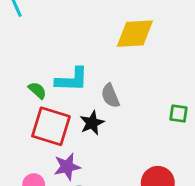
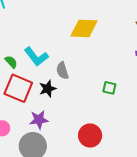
cyan L-shape: (72, 80) -> (36, 57), turned 45
purple star: (67, 167) -> (39, 120), moved

